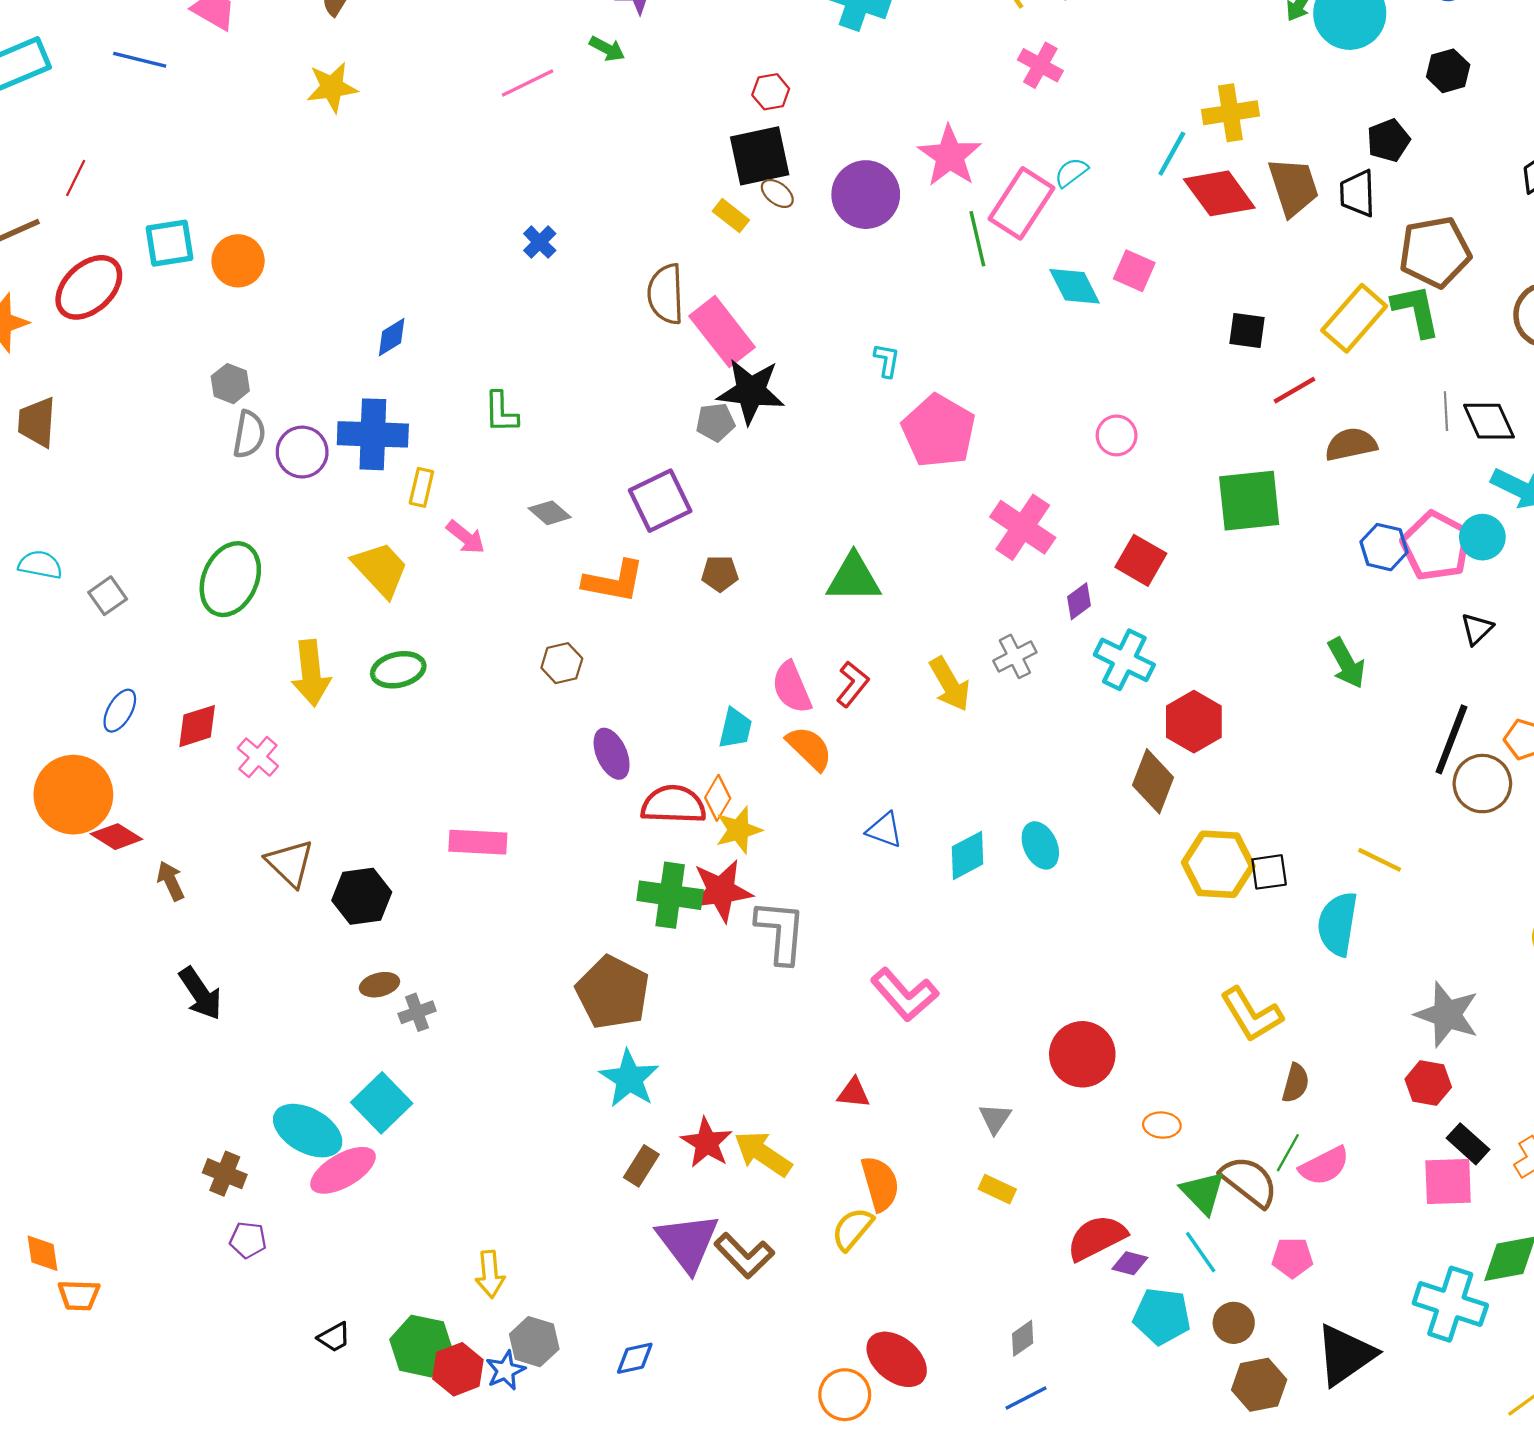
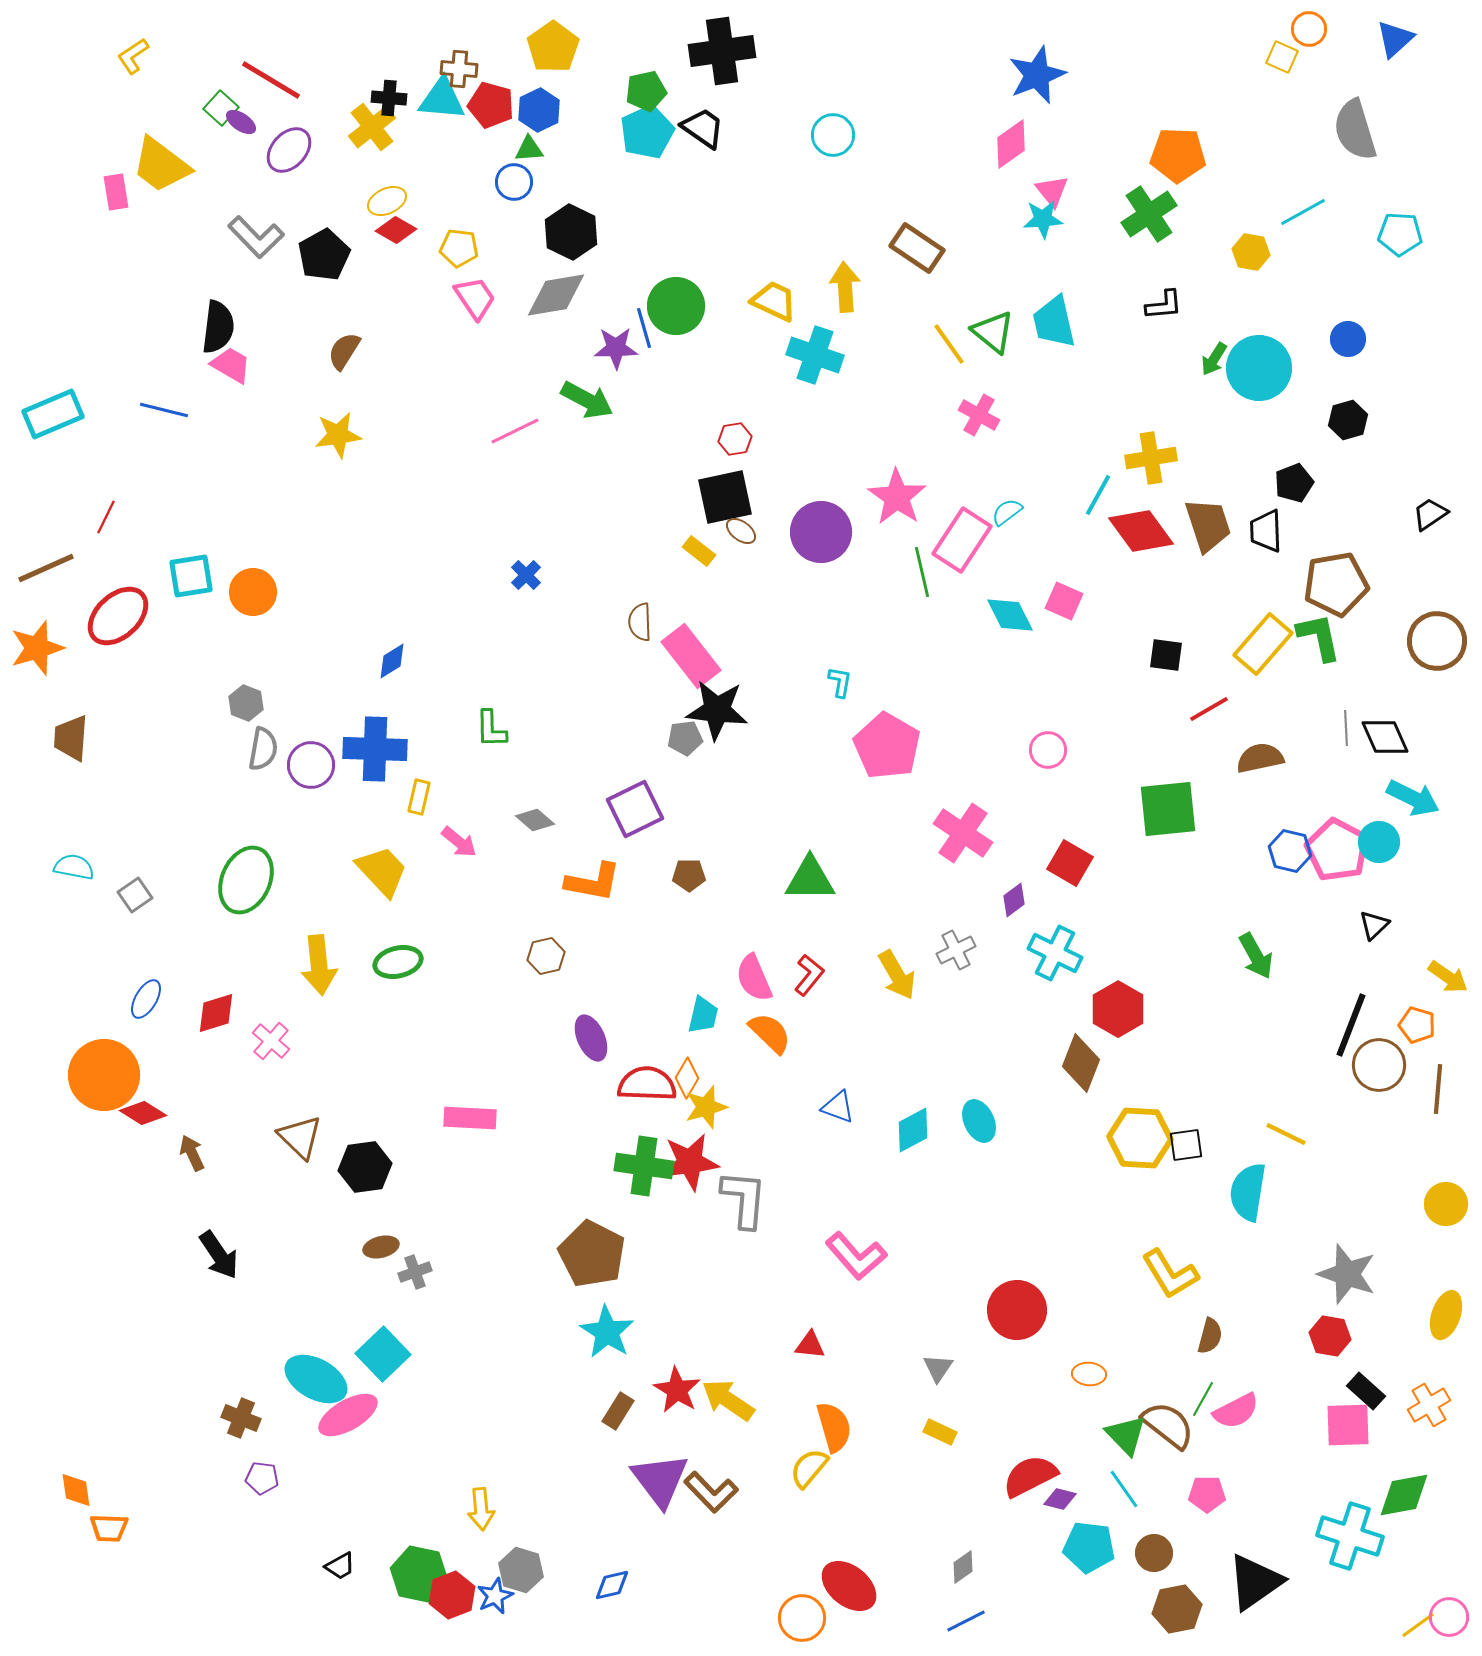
green arrow: (607, 49) -> (587, 400), size x1.6
brown semicircle: (666, 294) -> (640, 622), size x0.7

